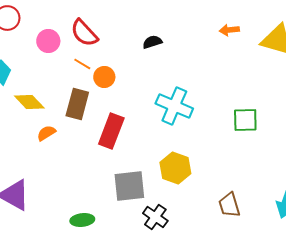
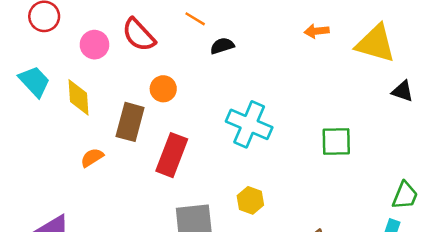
orange line: (82, 64) -> (195, 19), moved
yellow diamond: (29, 102) -> (79, 97), moved, turned 40
yellow hexagon: (175, 168) -> (250, 200), size x0.7

